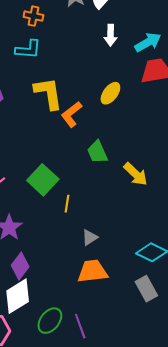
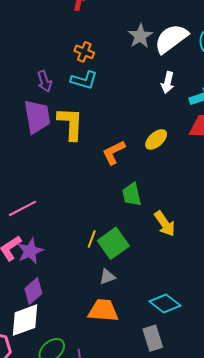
orange cross: (33, 16) -> (84, 52), moved
yellow L-shape: (48, 93) -> (70, 124), moved
green square: (43, 180) -> (113, 243), moved

